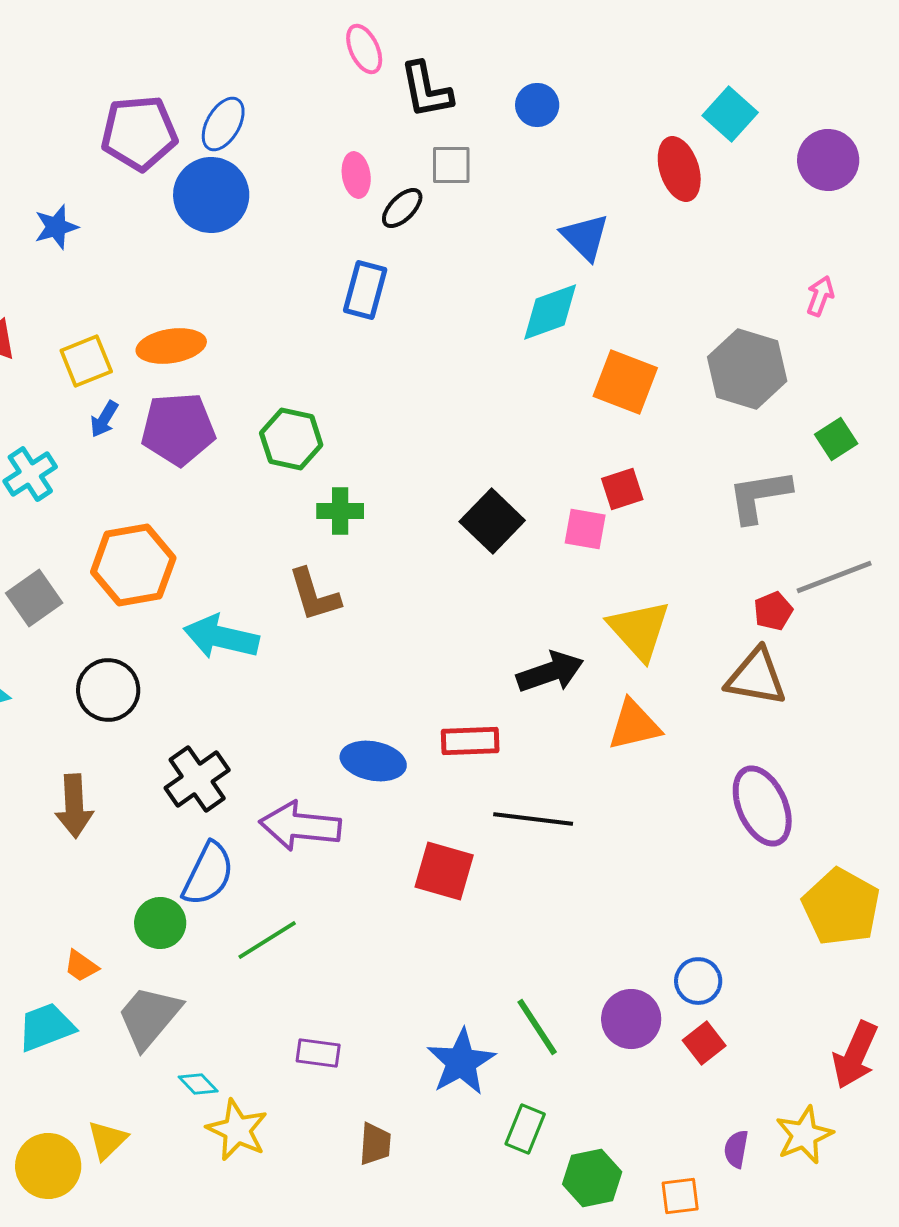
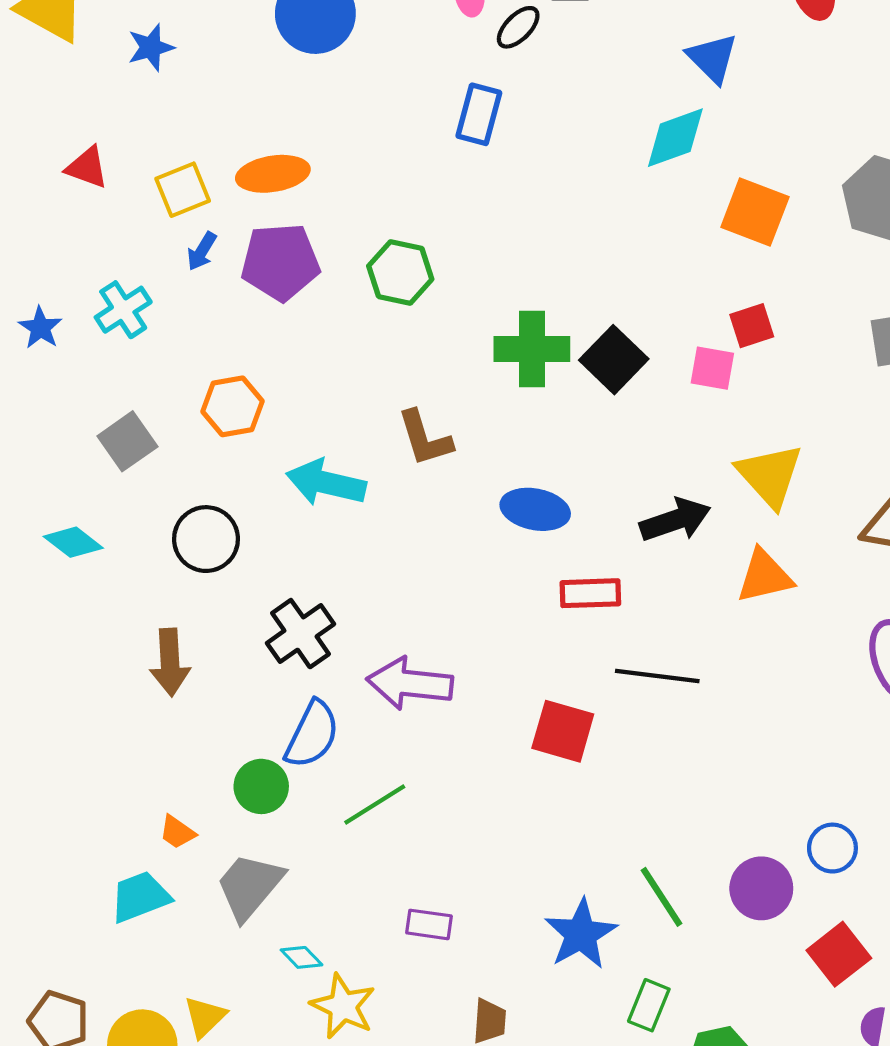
green cross: (340, 511) -> (532, 349), moved, size x1.5
orange hexagon: (133, 565) -> (233, 406), size x0.7
blue ellipse: (373, 761) -> (535, 509), moved
red square: (704, 1043) -> (839, 954), moved, size x1.4

